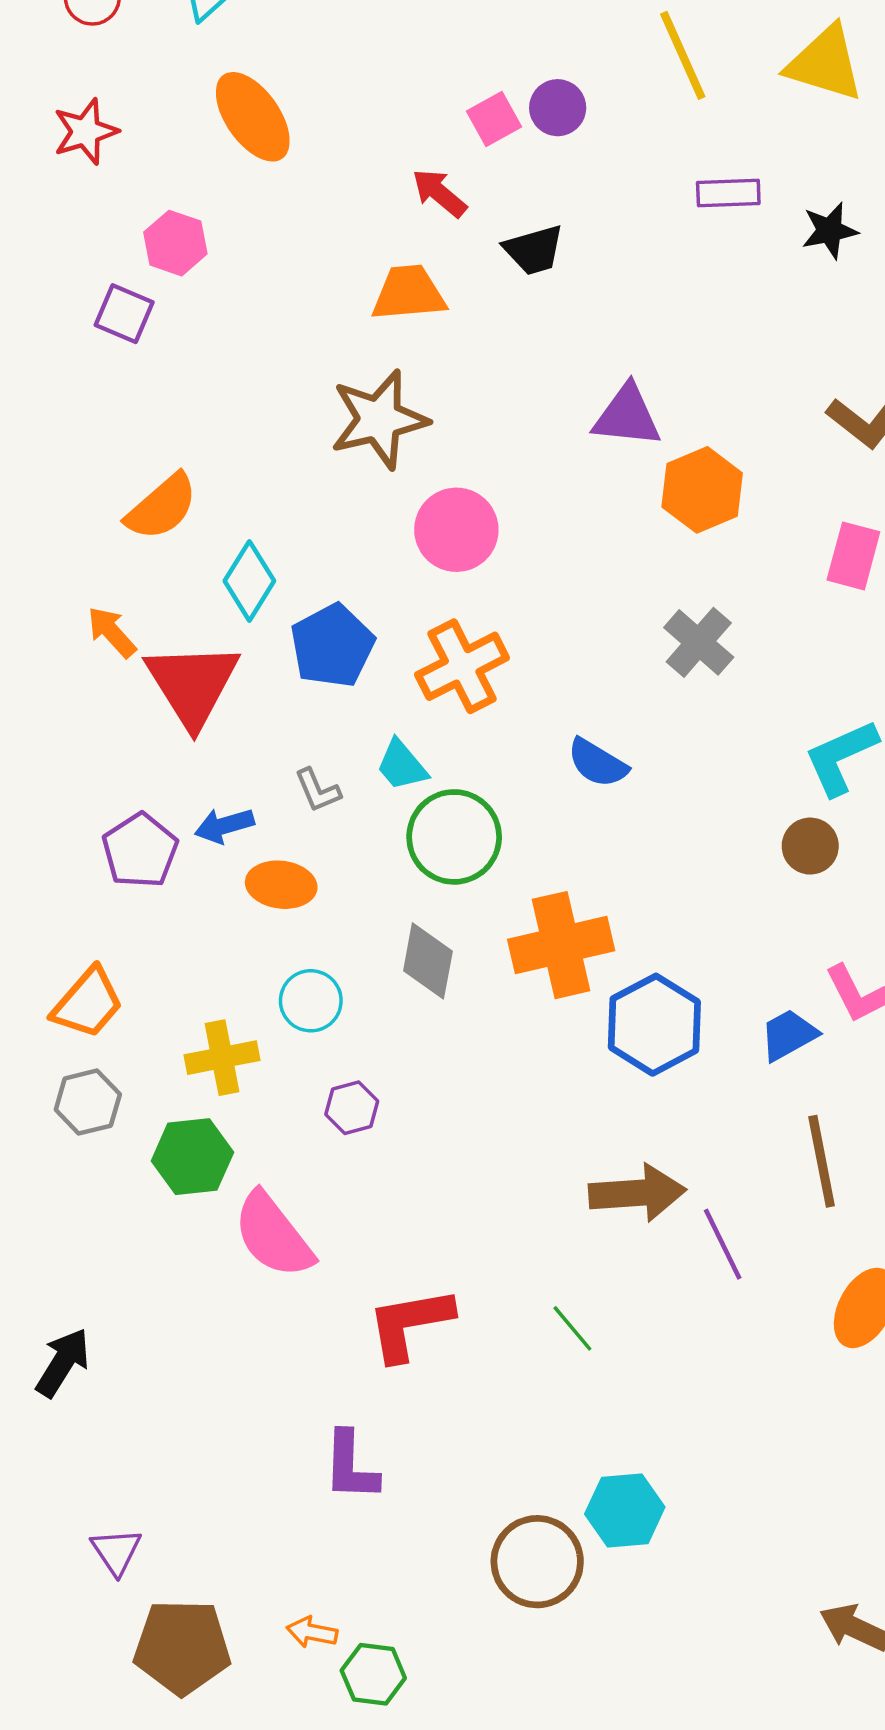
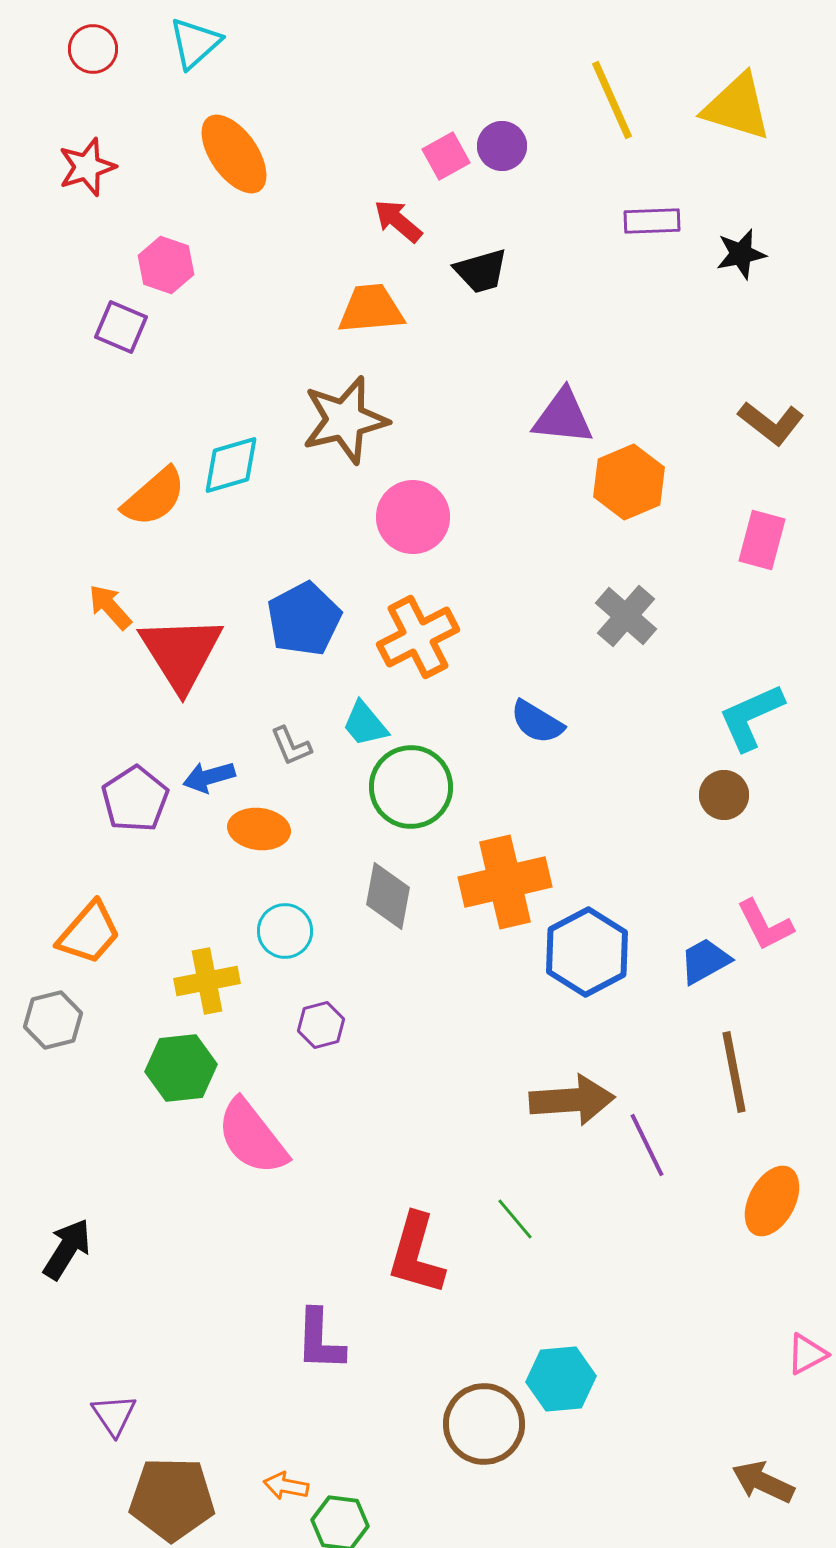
cyan diamond: (249, 581) -> (231, 465), moved, turned 42
gray hexagon: (88, 1102) -> (53, 1020), moved
red L-shape: (410, 1324) -> (416, 1254), moved, turned -64

